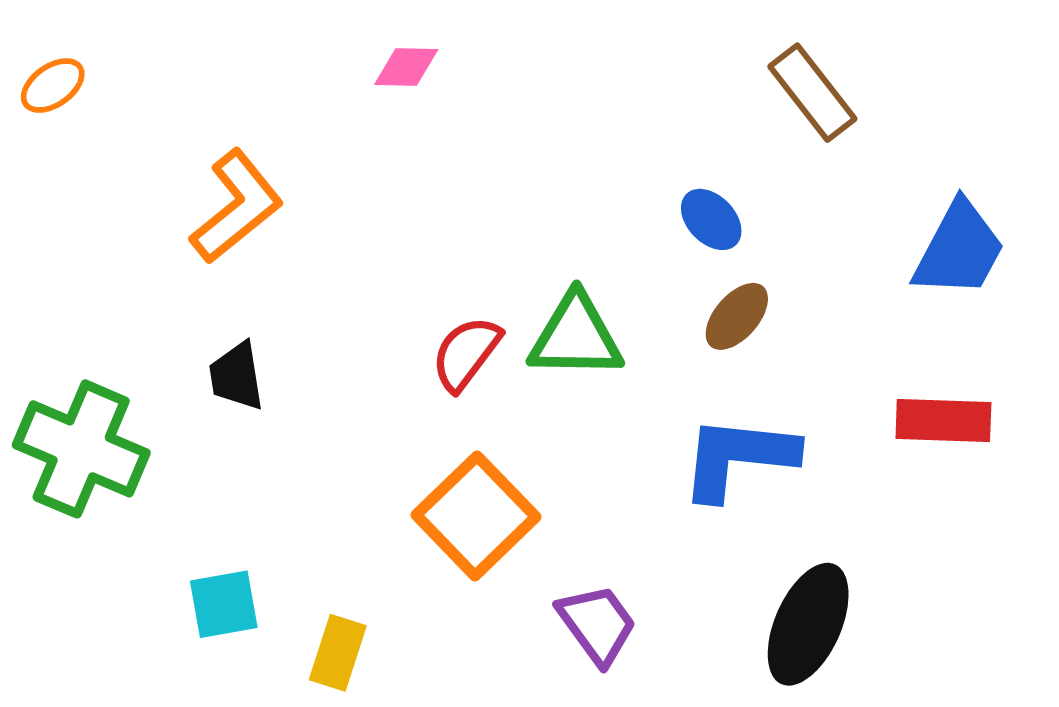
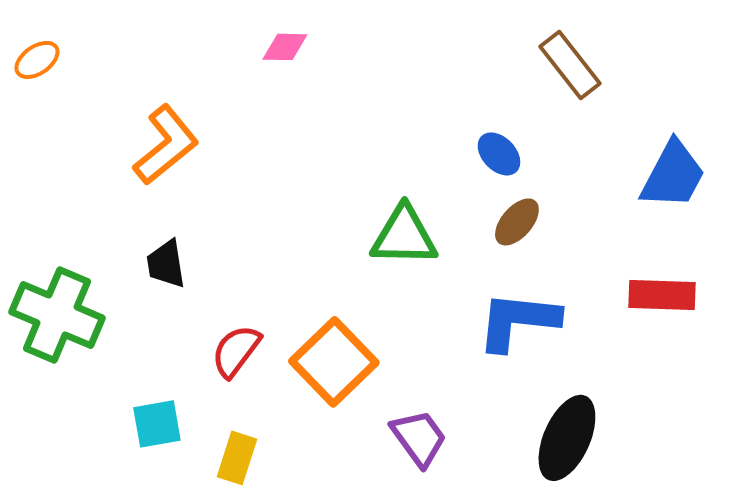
red semicircle: (466, 353) -> (236, 351), moved

